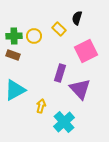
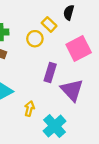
yellow circle: (34, 36) -> (35, 39), moved

